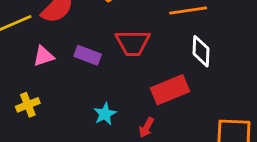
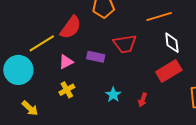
red rectangle: (170, 90) -> (169, 71), moved
yellow cross: (28, 105) -> (67, 90), moved

